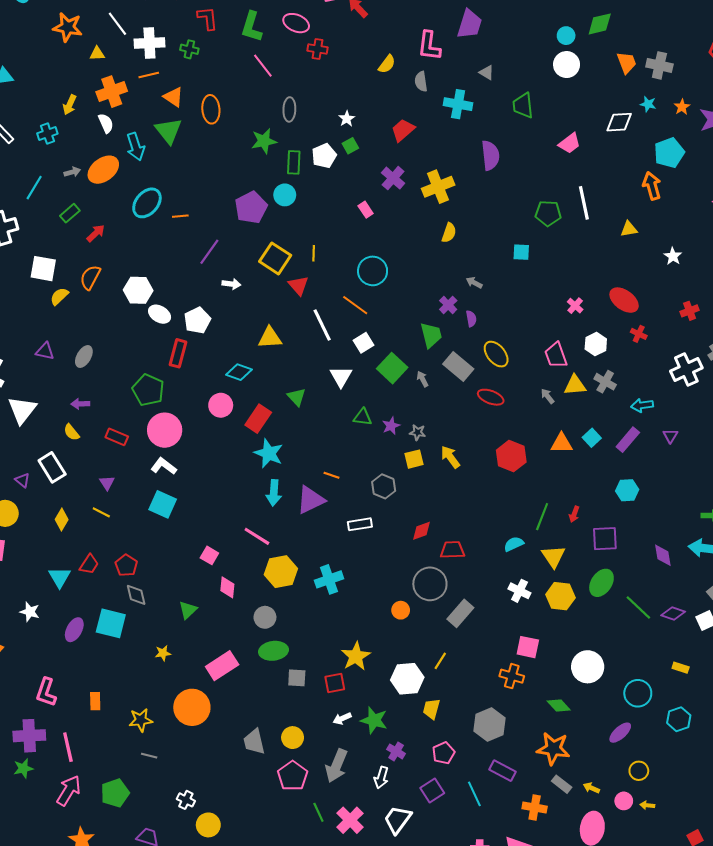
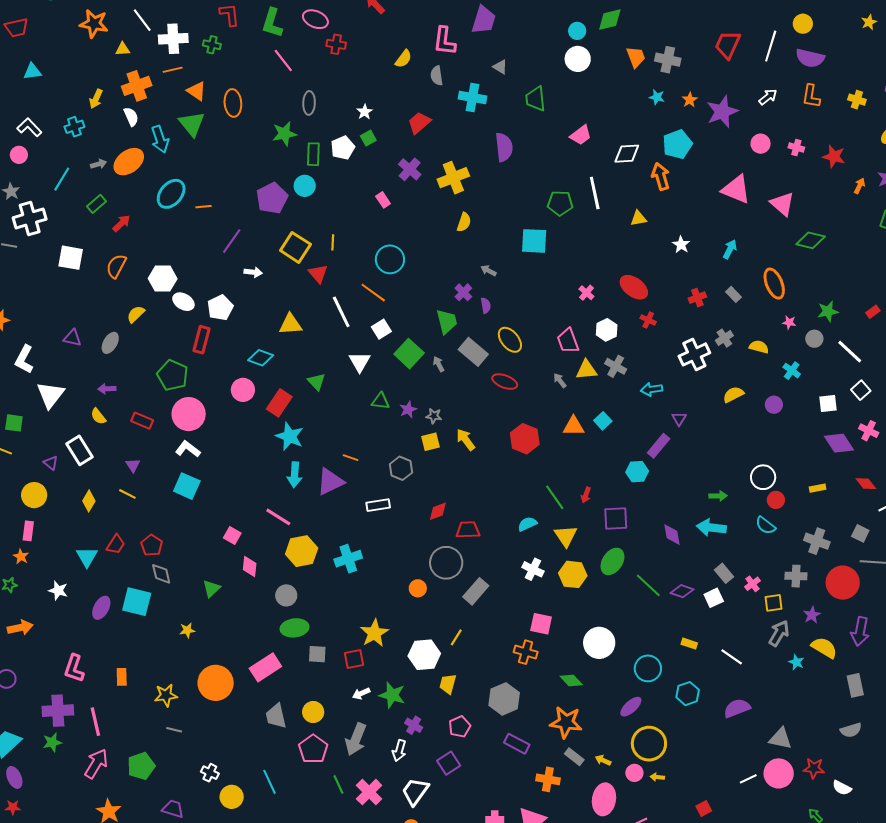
white diamond: (619, 122) -> (627, 154), moved
cyan square: (521, 252) -> (534, 241), size x1.6
yellow semicircle: (59, 296) -> (136, 314), moved
purple rectangle: (628, 440) -> (659, 446), moved
green line: (542, 517) -> (555, 497), turned -56
pink rectangle: (222, 666) -> (265, 667), moved
yellow circle: (639, 771) -> (649, 744), size x1.8
cyan line: (474, 794) -> (269, 782), moved

